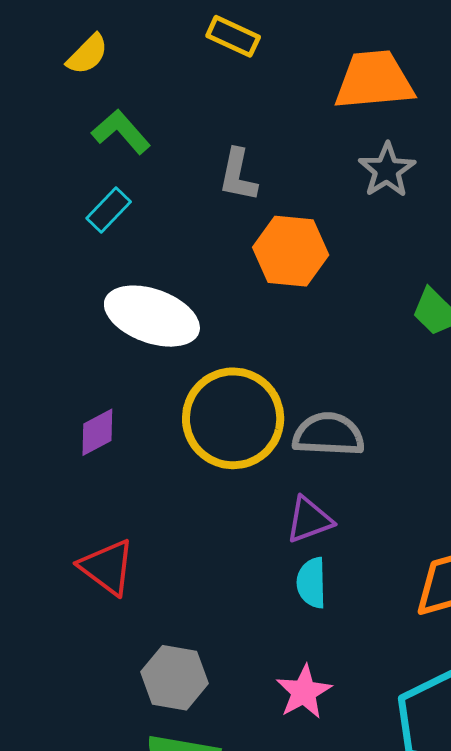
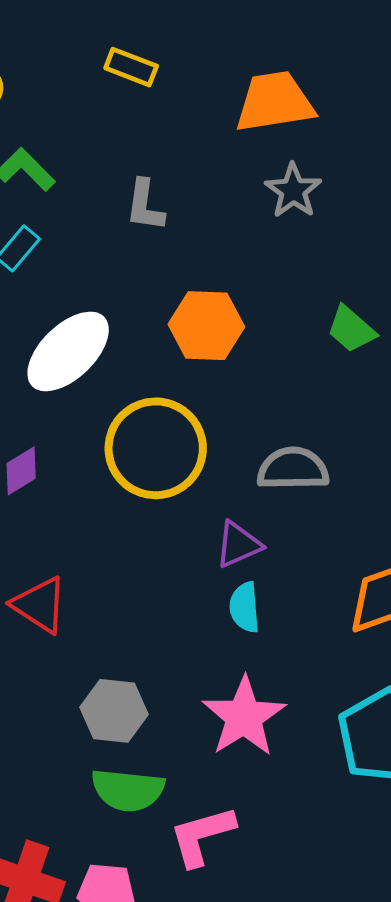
orange hexagon: (291, 251) -> (206, 326), moved
white ellipse: (152, 316) -> (68, 351), turned -60
gray semicircle: (328, 434) -> (293, 469), moved
pink star: (304, 692) -> (244, 717), size x1.5

